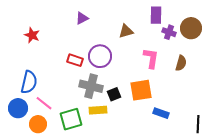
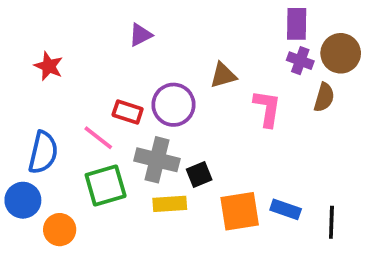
purple rectangle: (156, 15) -> (297, 24), moved
brown triangle: (126, 31) -> (223, 75), moved
brown semicircle: (181, 63) -> (324, 97), moved
orange square: (141, 90) -> (240, 211), moved
pink line: (44, 103) -> (98, 138), moved
green square: (71, 119) -> (106, 186), moved
black line: (198, 124) -> (331, 222), moved

